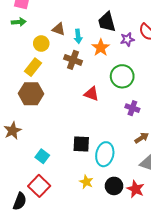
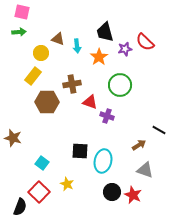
brown cross: (73, 60) -> (72, 84), moved, turned -30
brown hexagon: (31, 94) -> (47, 102), moved
purple cross: (132, 108) -> (107, 116), moved
brown star: (13, 131) -> (13, 138), turned -30
yellow star: (86, 182) -> (67, 184), moved

